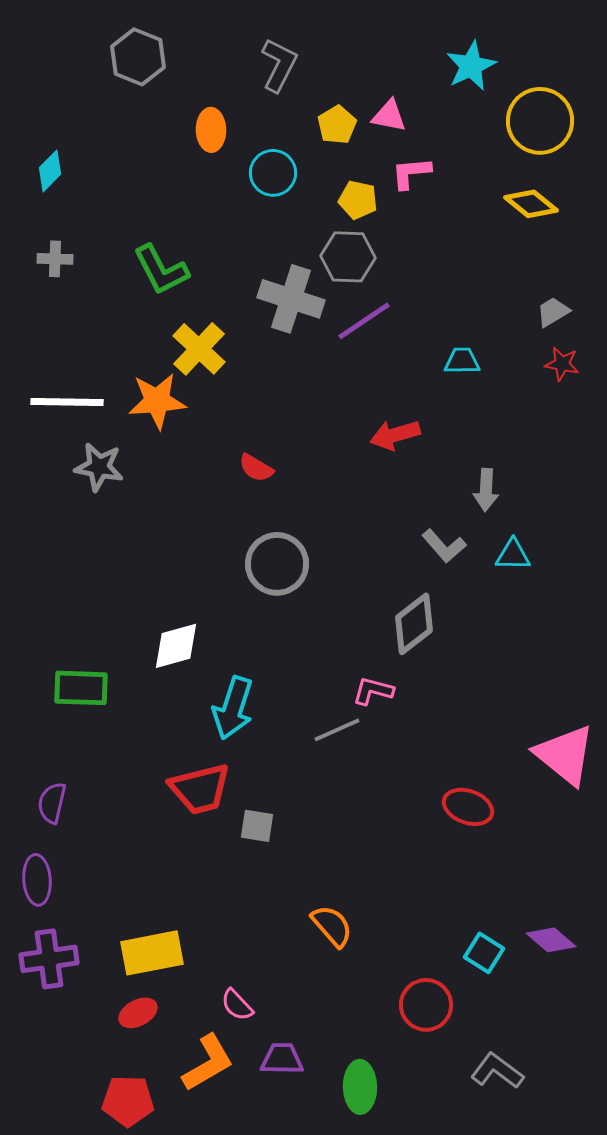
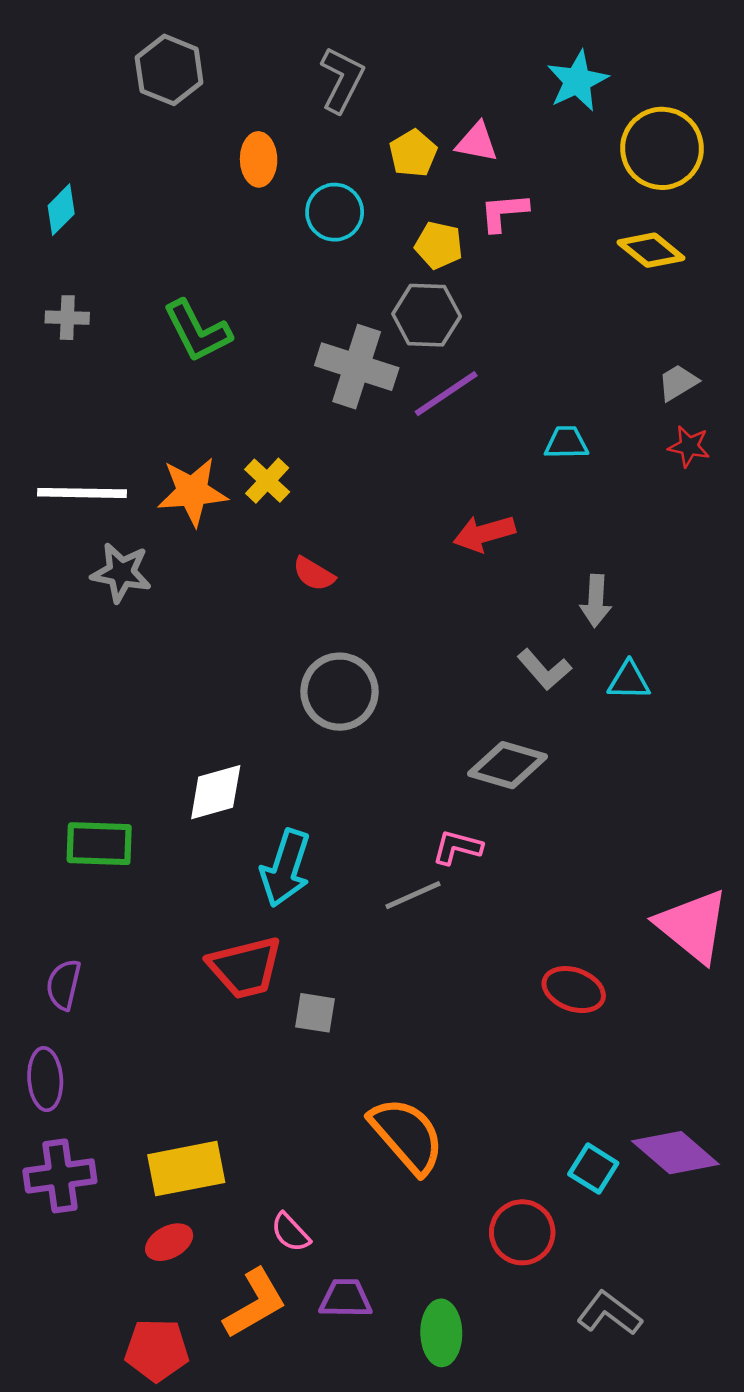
yellow cross: (199, 349) -> (267, 481), moved, size x0.7
gray diamond: (414, 624) -> (507, 765), turned 54
orange semicircle: (332, 926) -> (407, 1135), size x1.5
purple diamond: (551, 940) -> (675, 1153), size x1.4

